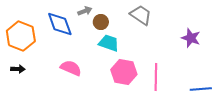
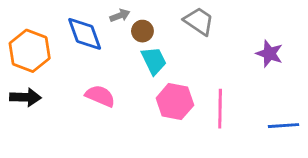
cyan trapezoid: (109, 43) -> (154, 61), turned 45
black arrow: (18, 69) -> (25, 97), size x1.5

